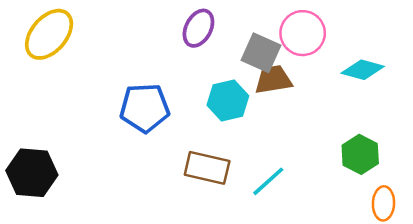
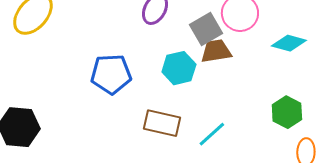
gray square: (261, 53) -> (206, 29), turned 36

